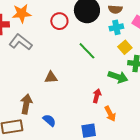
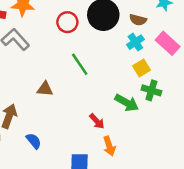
cyan cross: (116, 27) -> (135, 42), turned -32
green line: (87, 51) -> (80, 64), moved
red arrow: (97, 96) -> (97, 121), turned 112

